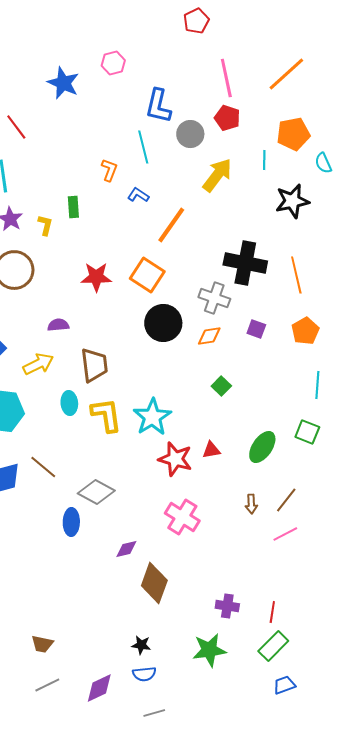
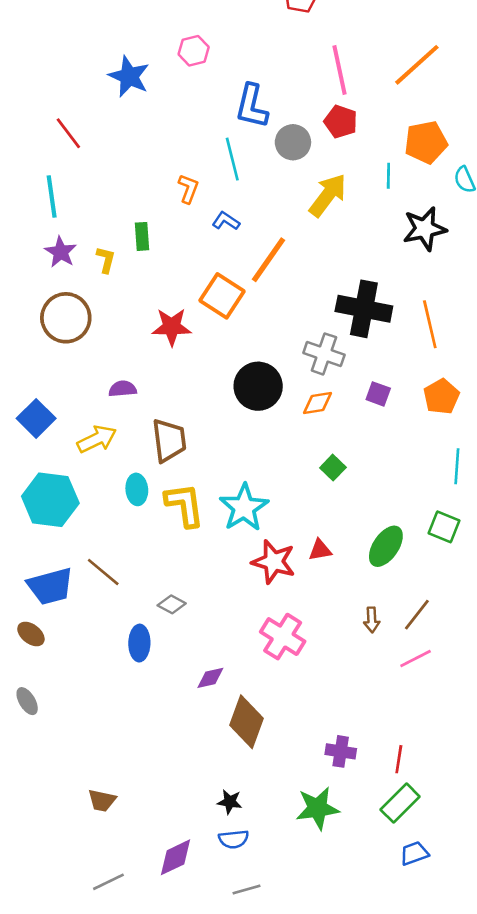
orange square: (147, 275) -> (222, 296), moved
gray diamond: (96, 492) -> (172, 604), size x0.6
gray line: (47, 685) -> (108, 882), moved

